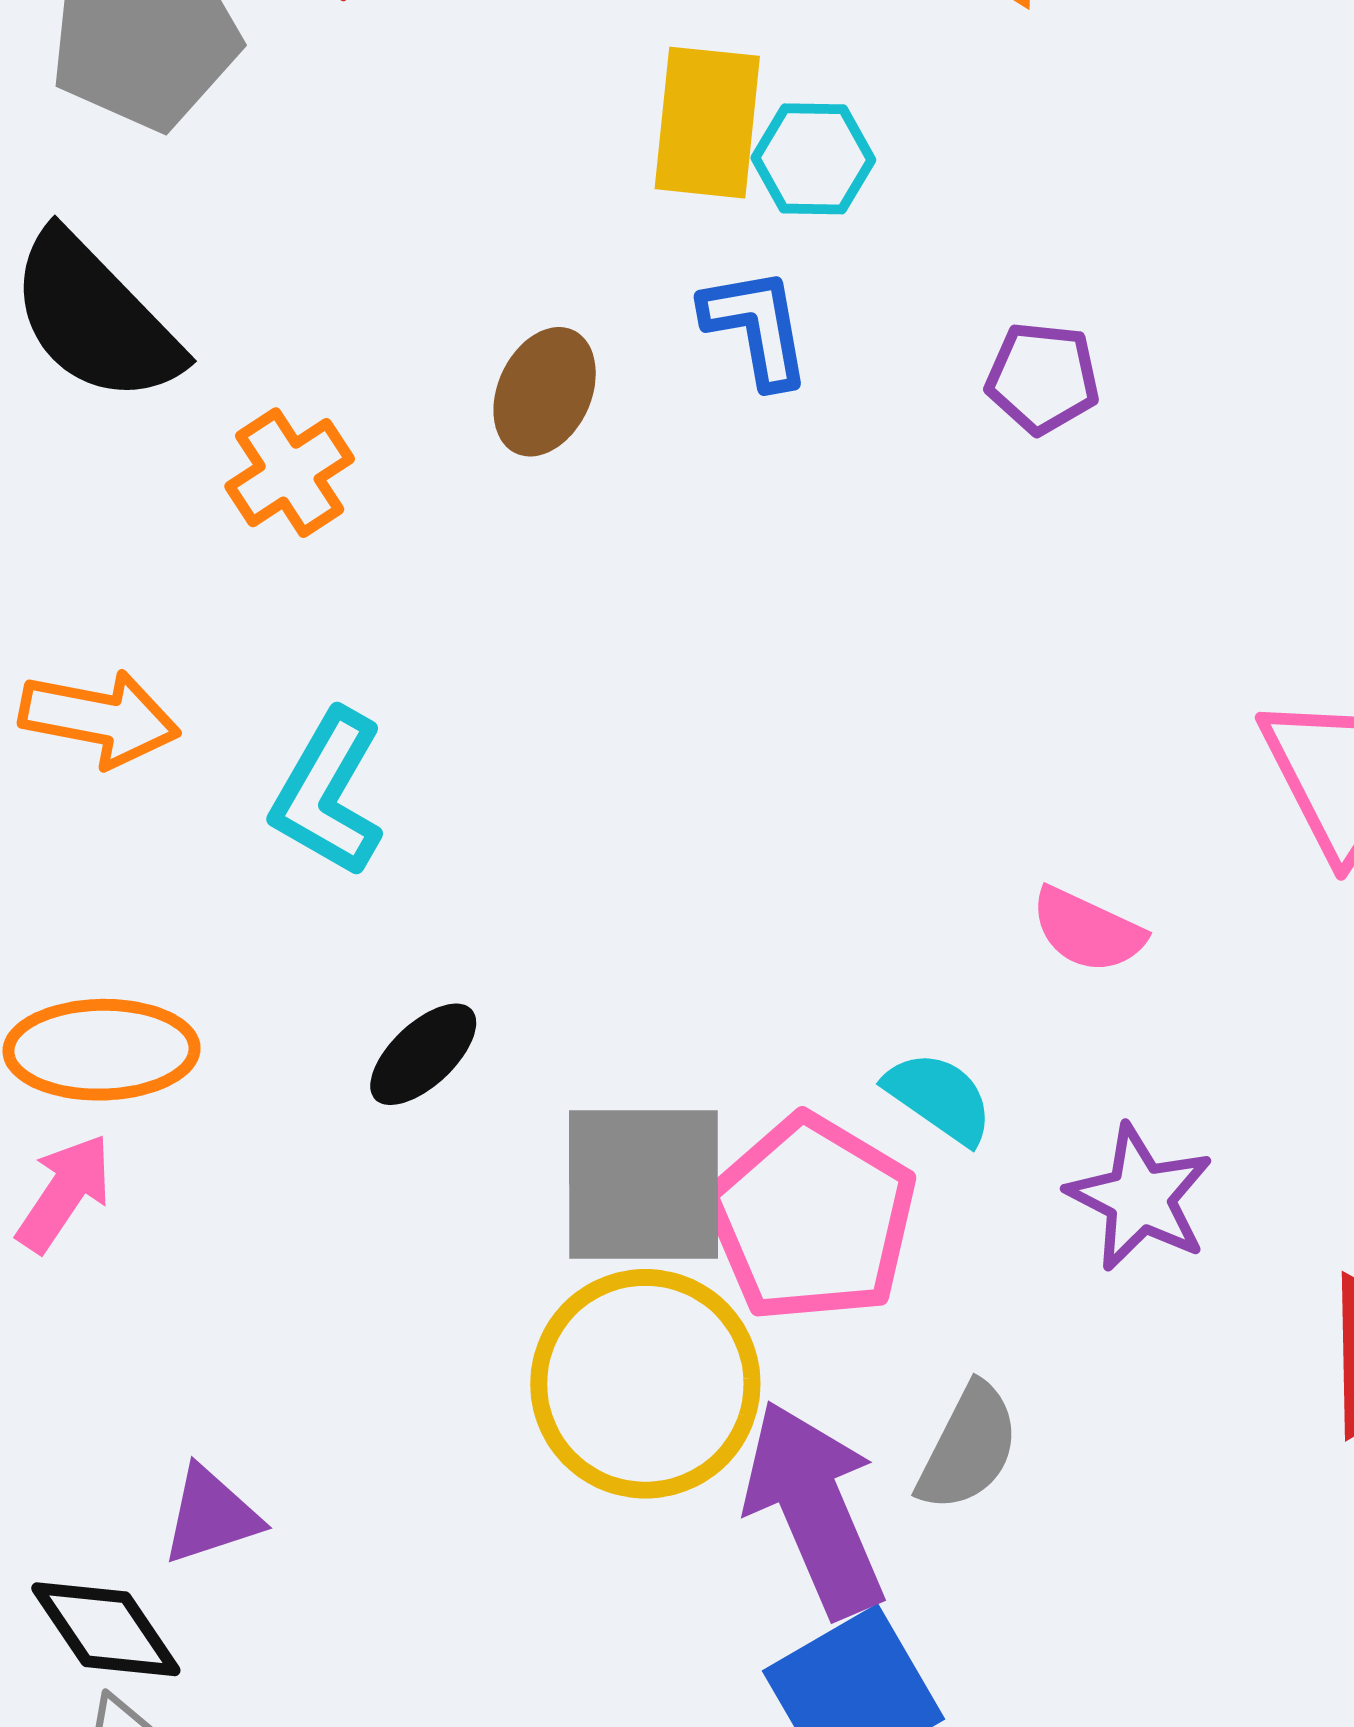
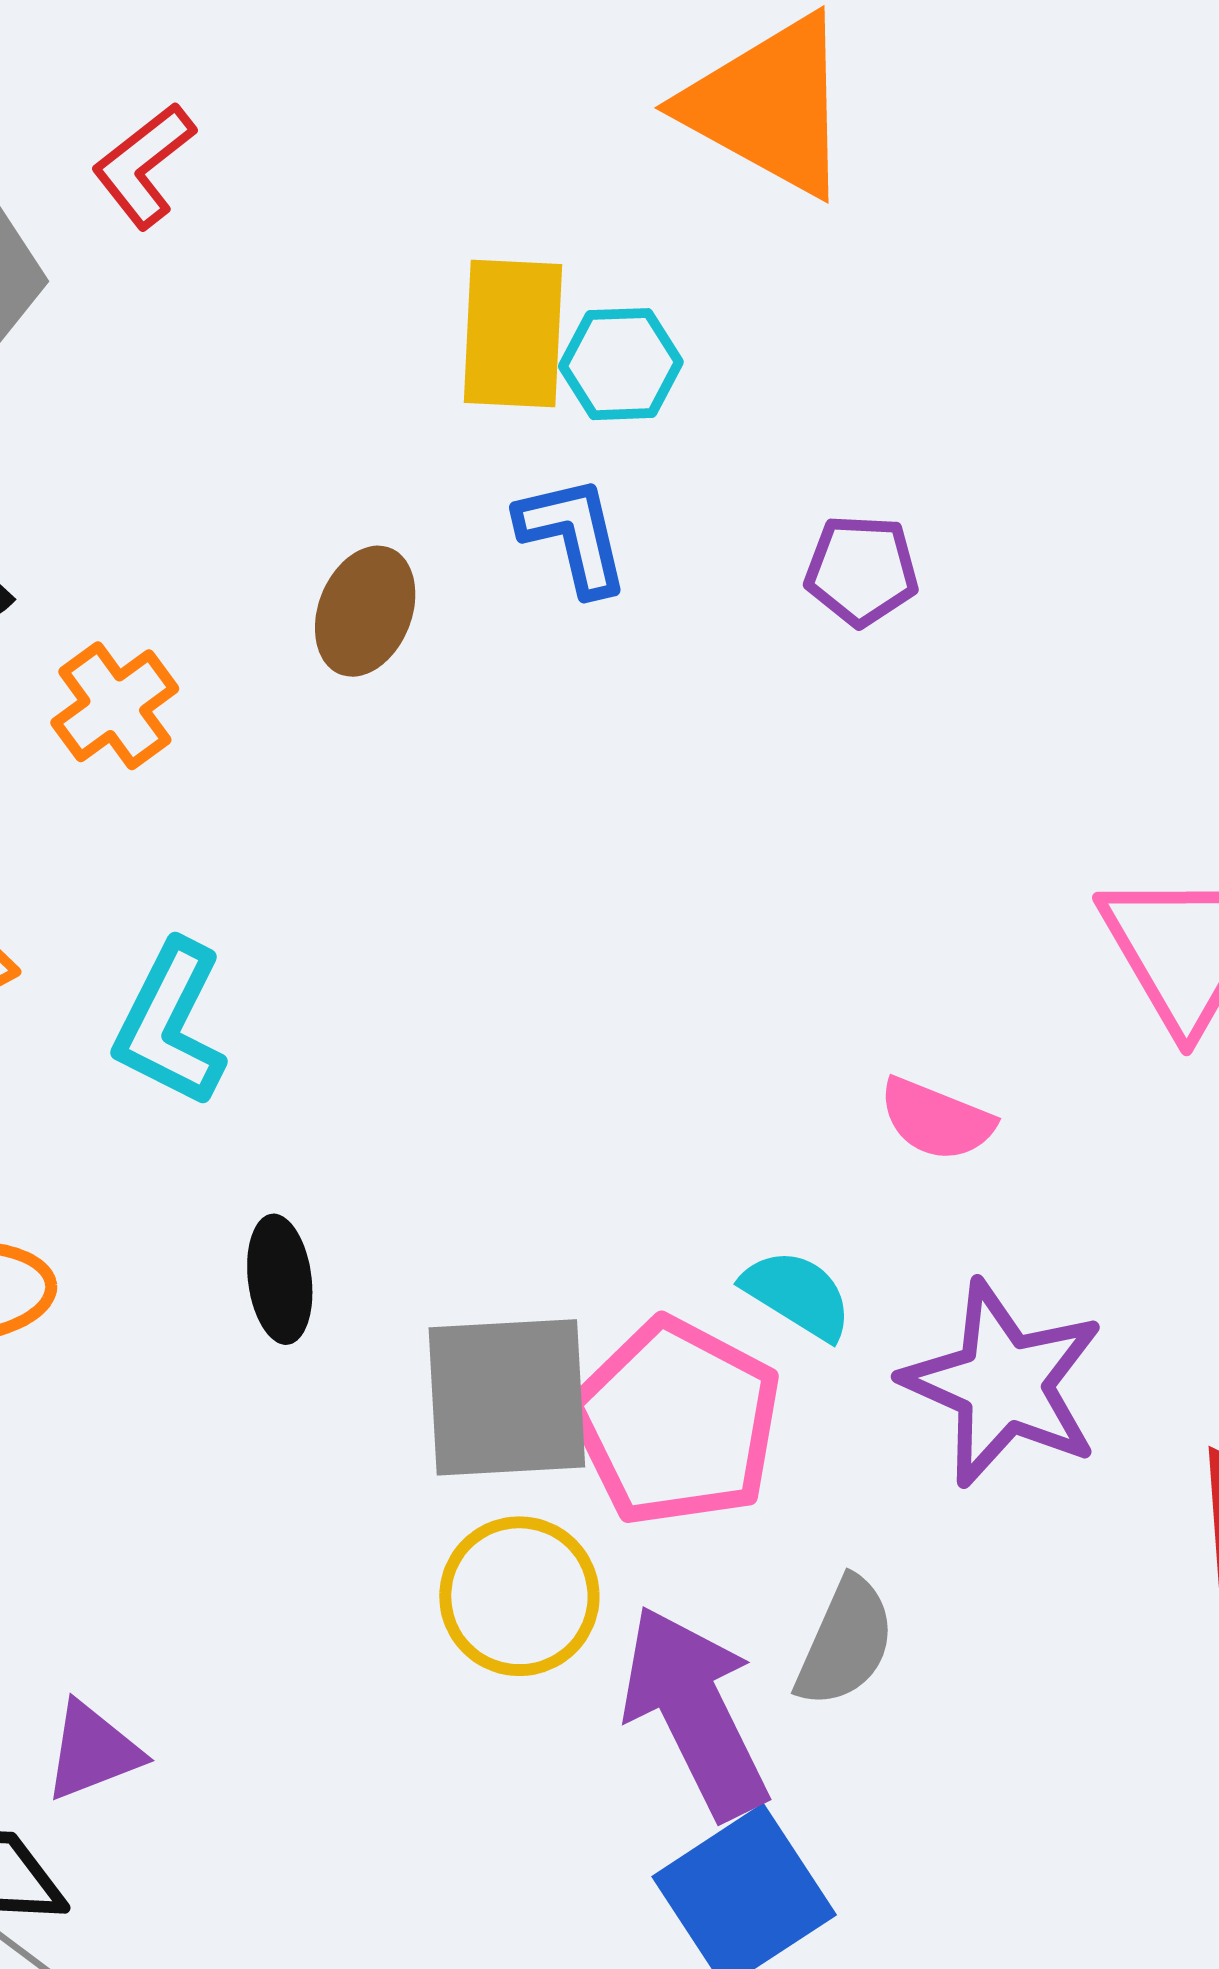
black ellipse: (423, 1054) -> (280, 1279), turned -51
purple star: (1140, 1198) -> (1003, 1384), size x1.4
yellow circle: (645, 1384) -> (519, 1596), size x0.7

